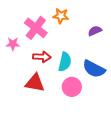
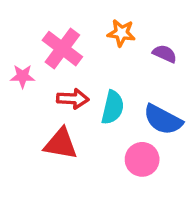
orange star: (61, 16) -> (121, 33), moved
purple semicircle: (95, 31) -> (165, 54), turned 48
pink circle: (72, 87) -> (142, 159), moved

